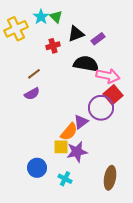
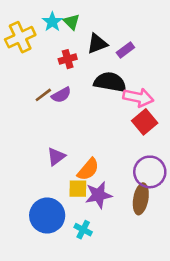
purple semicircle: (32, 94) -> (61, 95), moved
purple circle: (101, 108) -> (150, 172), moved
purple triangle: (81, 122) -> (56, 157), moved
blue circle: (37, 168) -> (47, 216), size x1.4
brown ellipse: (110, 178) -> (141, 199), moved

